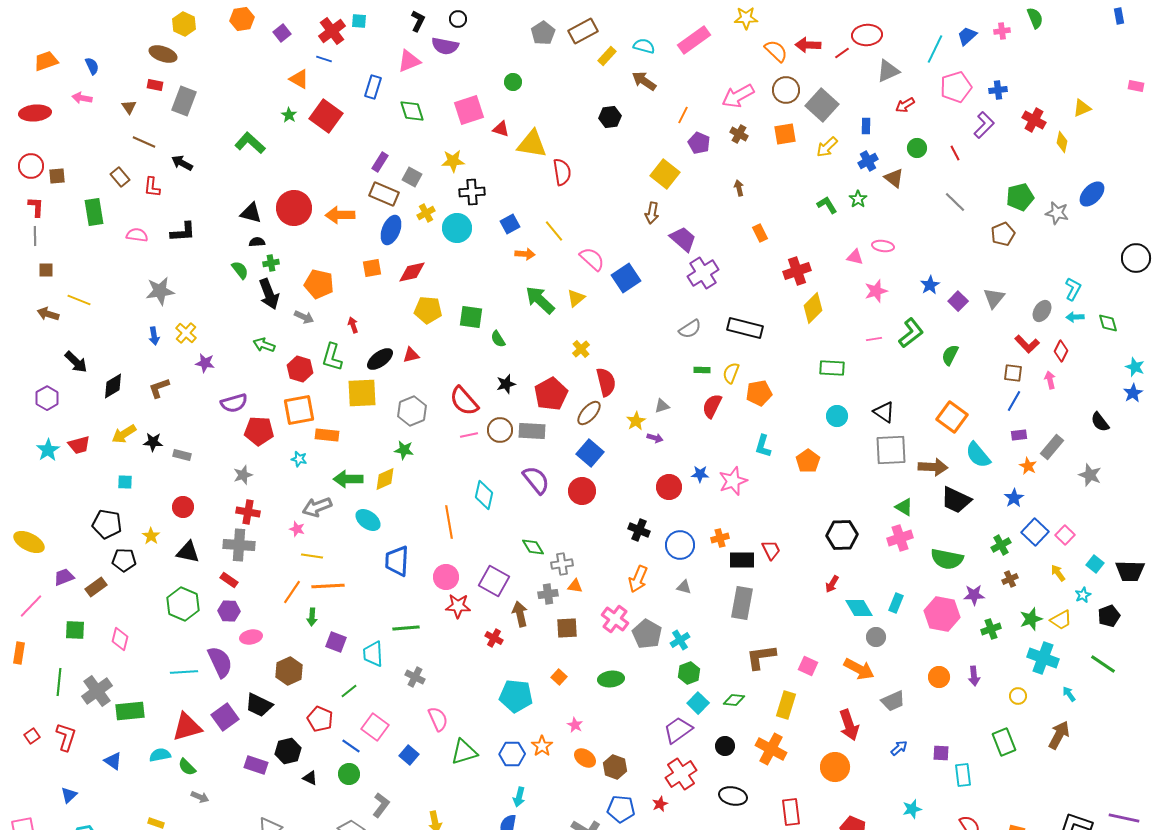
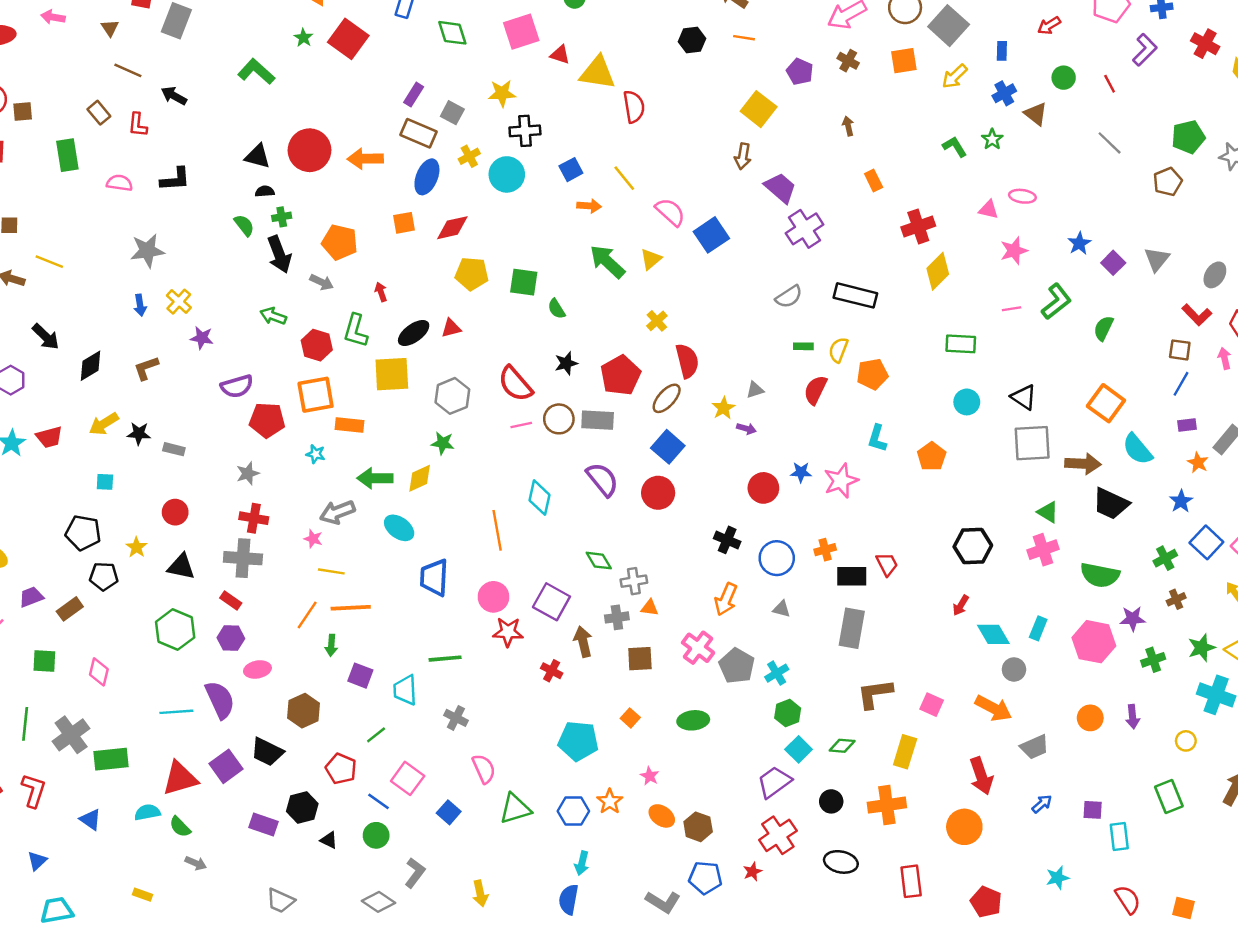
orange line: (683, 115) -> (744, 38), moved, turned 72
orange cross: (771, 749) -> (887, 805), turned -36

